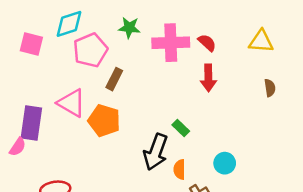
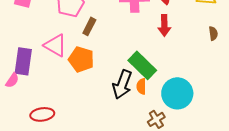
green rectangle: (181, 128) -> (142, 65), size x2.0
cyan circle: (225, 163) -> (177, 93), size x1.8
orange semicircle: (179, 169) -> (141, 86), moved

